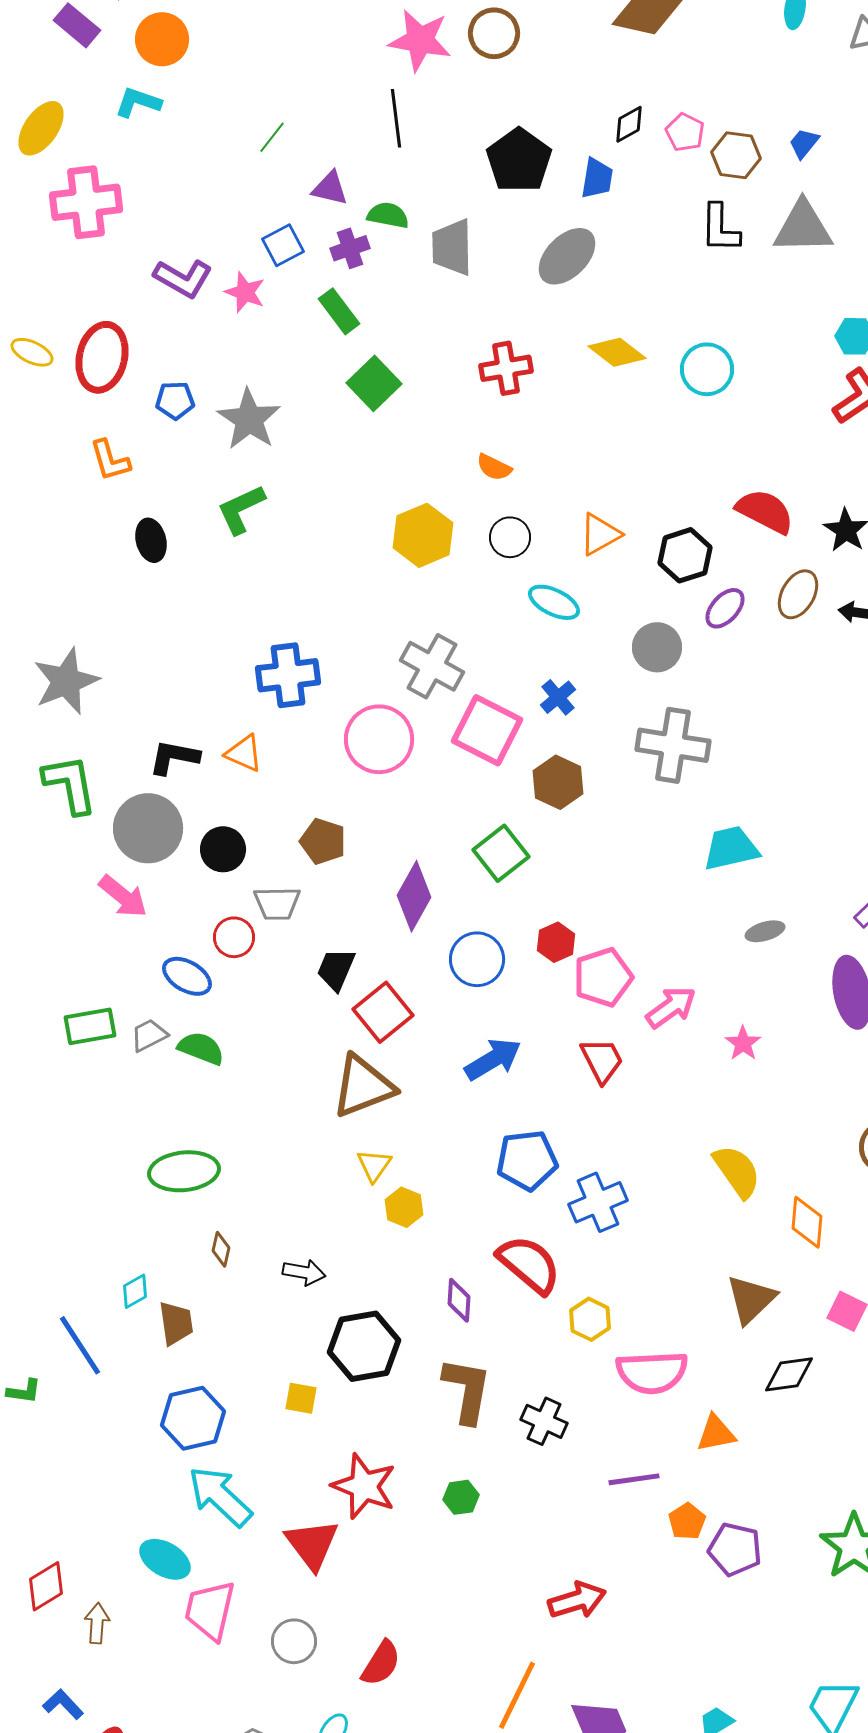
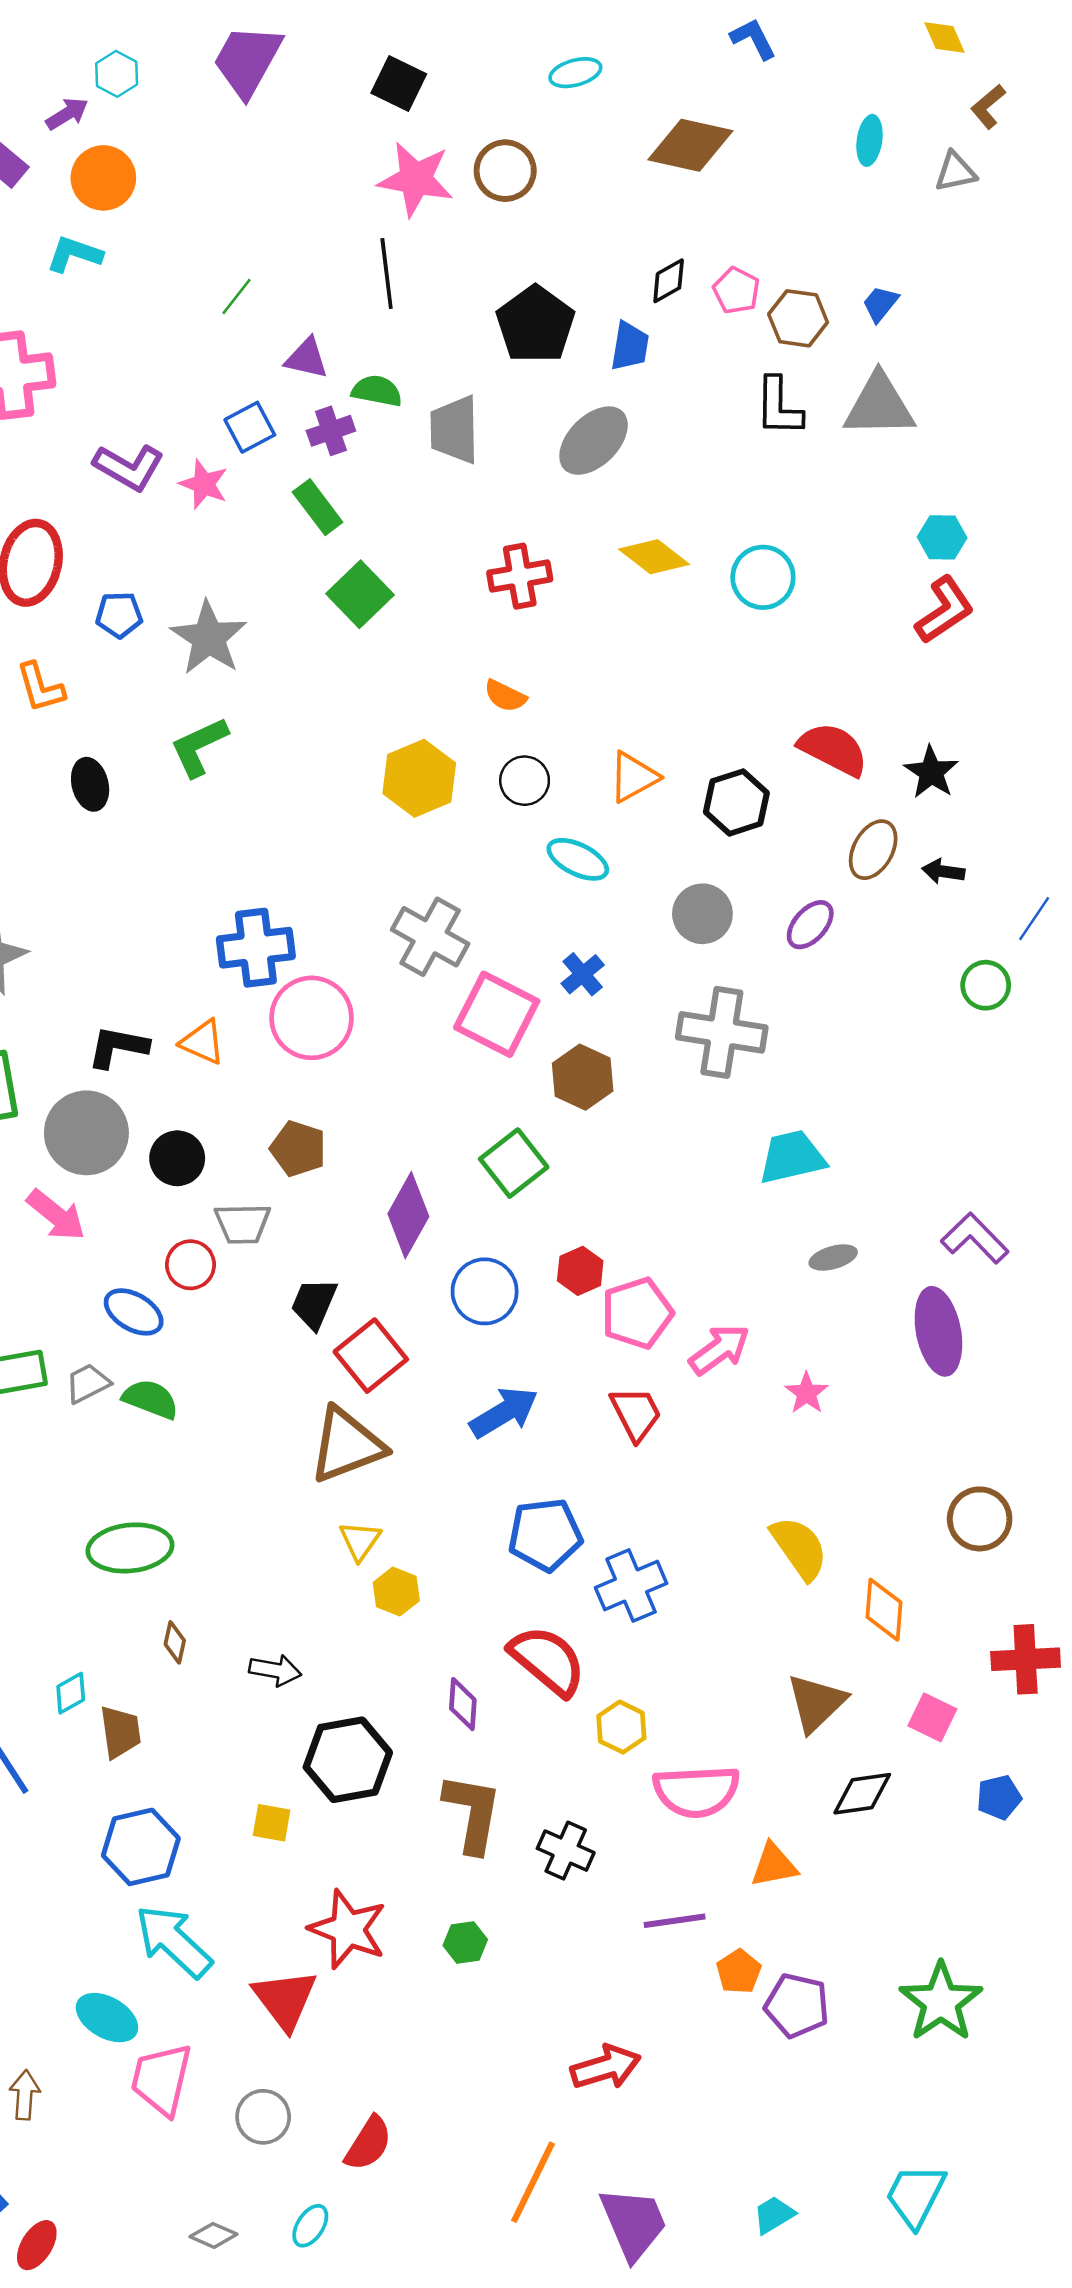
purple ellipse: (725, 608) -> (810, 925), moved
pink circle: (379, 739) -> (312, 1018), moved

